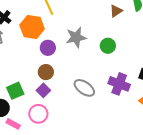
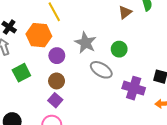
gray star: (76, 37) -> (85, 43), turned -30
gray ellipse: (84, 88) -> (101, 70), moved
green square: (15, 91) -> (21, 73), moved

